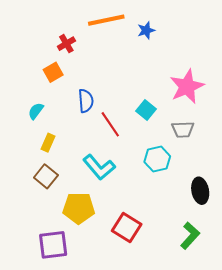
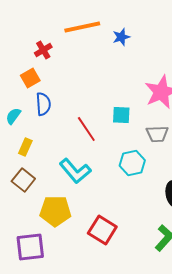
blue semicircle: (86, 101) -> (43, 104), moved
cyan square: (146, 110) -> (121, 115), turned -36

